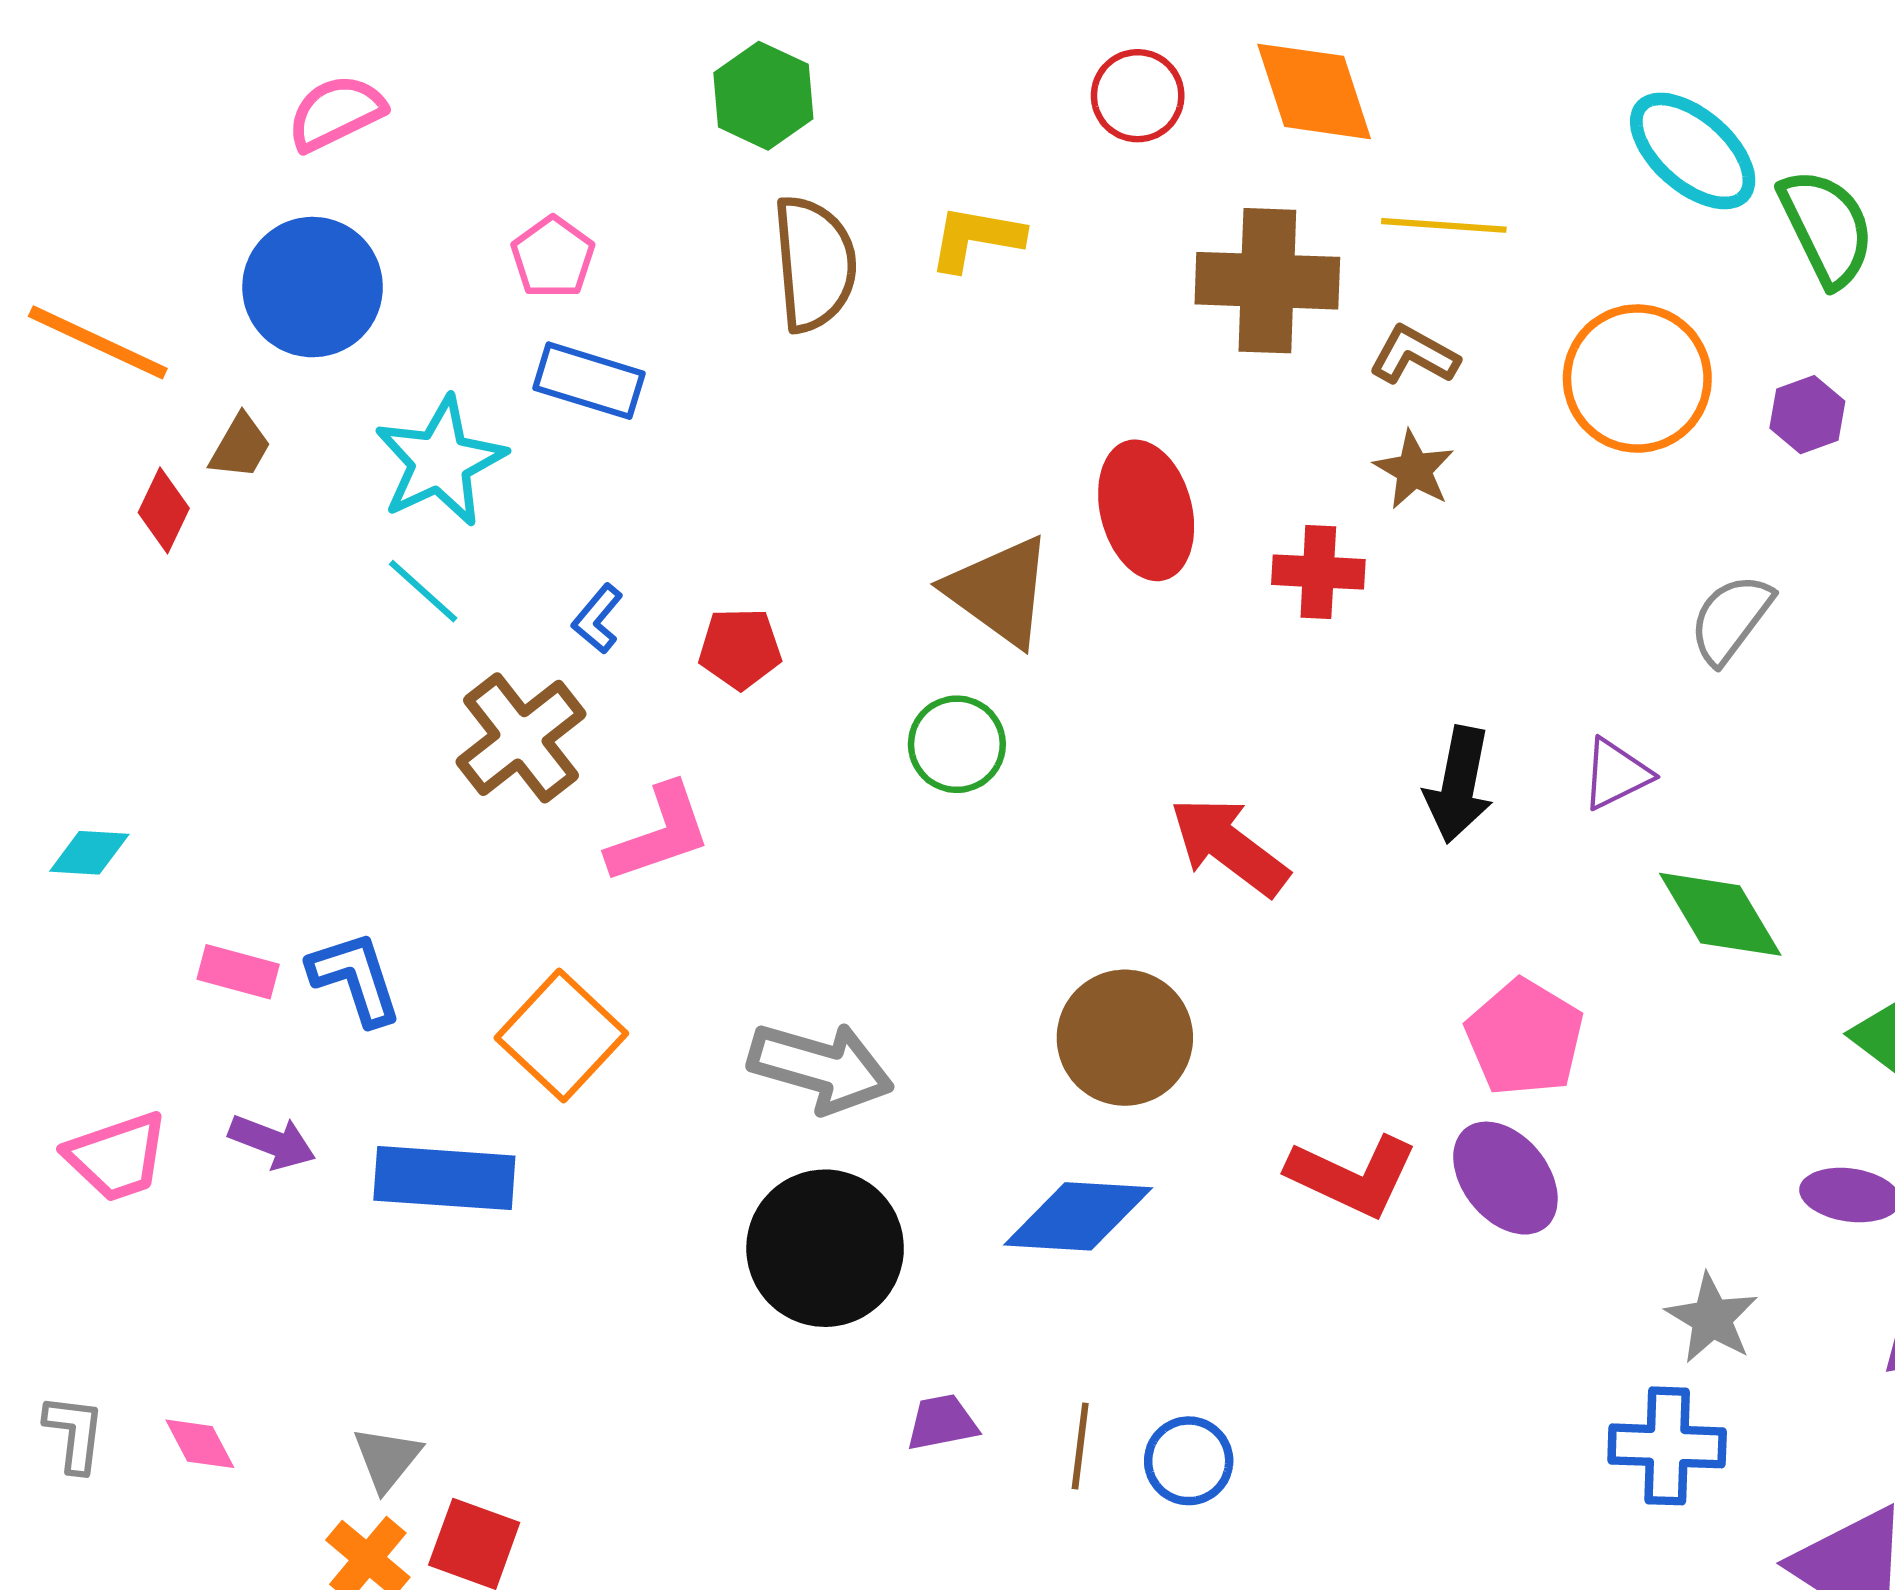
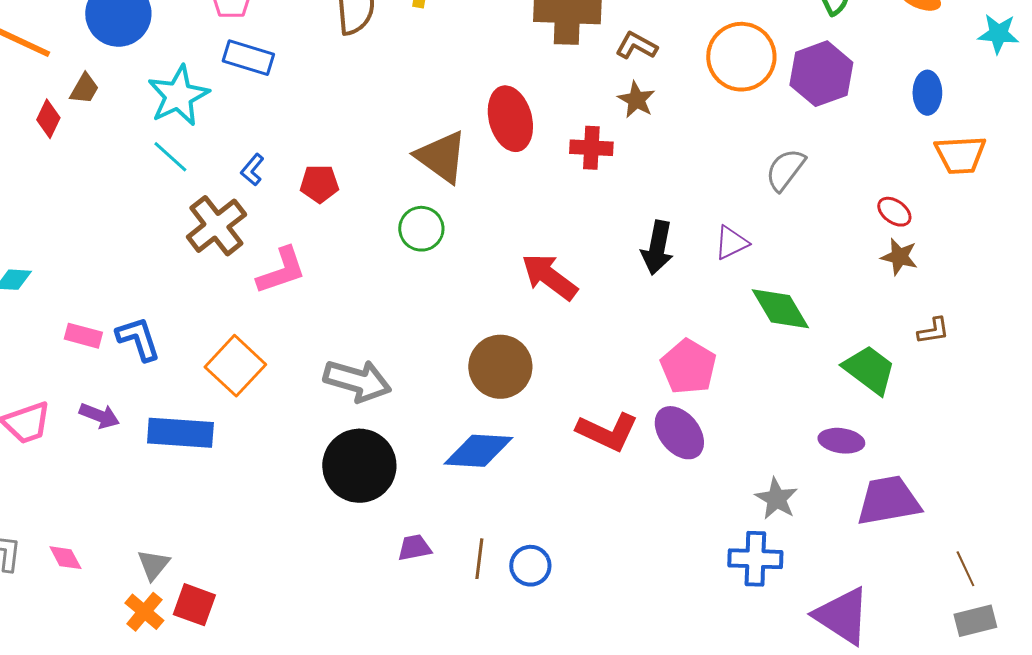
purple hexagon: (1807, 415) -> (821, 74), size x1.8

